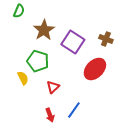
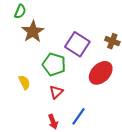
brown star: (44, 30) -> (33, 32), moved
green pentagon: (38, 61) -> (54, 64), moved

